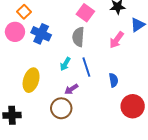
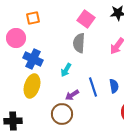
orange square: (24, 12) -> (33, 18), moved, turned 32
blue cross: (41, 34) -> (33, 59), moved
blue line: (86, 67) -> (93, 87), moved

